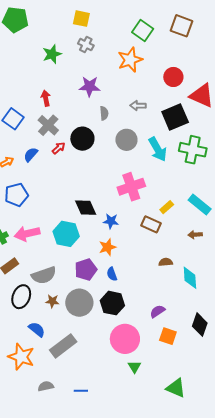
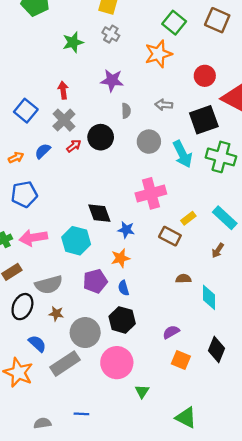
brown arrow: (195, 235) -> (218, 250), turned -56
gray circle: (79, 303) -> (85, 333), moved
pink circle: (125, 339) -> (117, 363), moved
gray semicircle: (46, 386) -> (42, 423), moved

